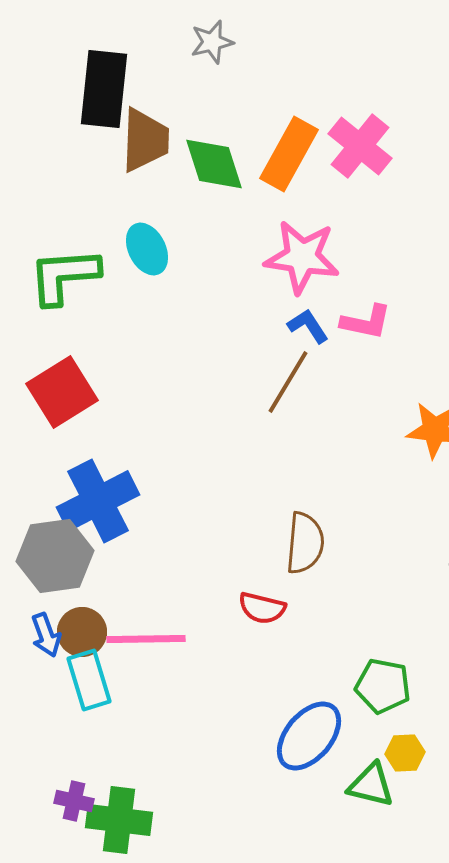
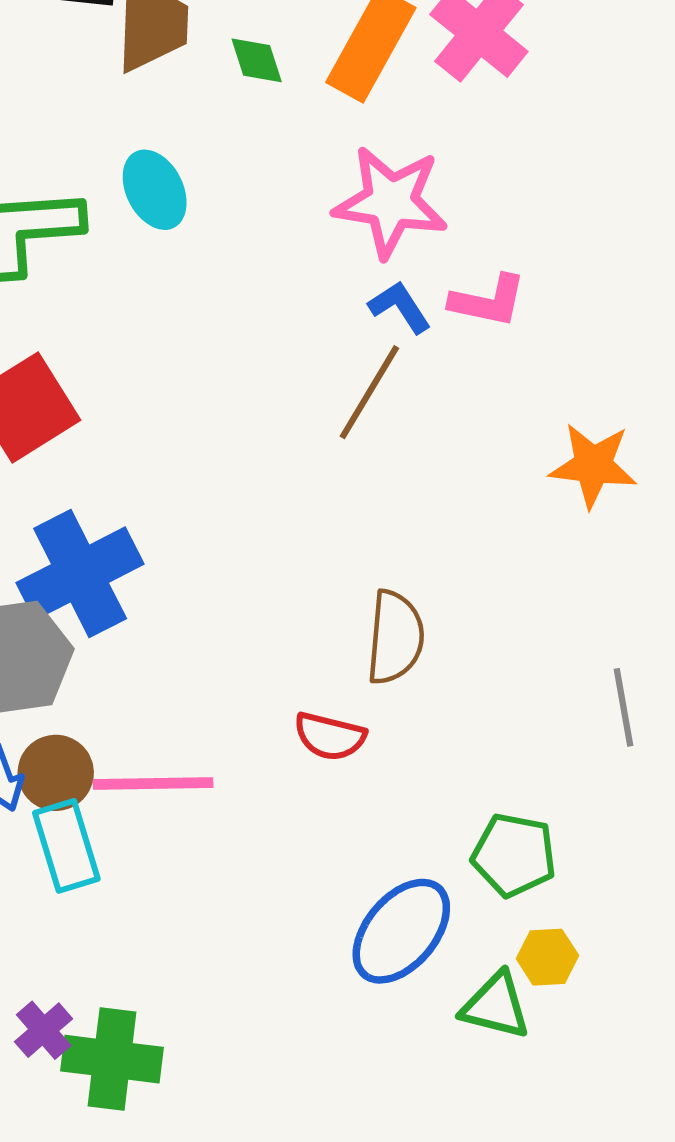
green diamond: (214, 164) -> (257, 60), size x0.6
purple cross: (74, 801) -> (44, 1030), turned 36

